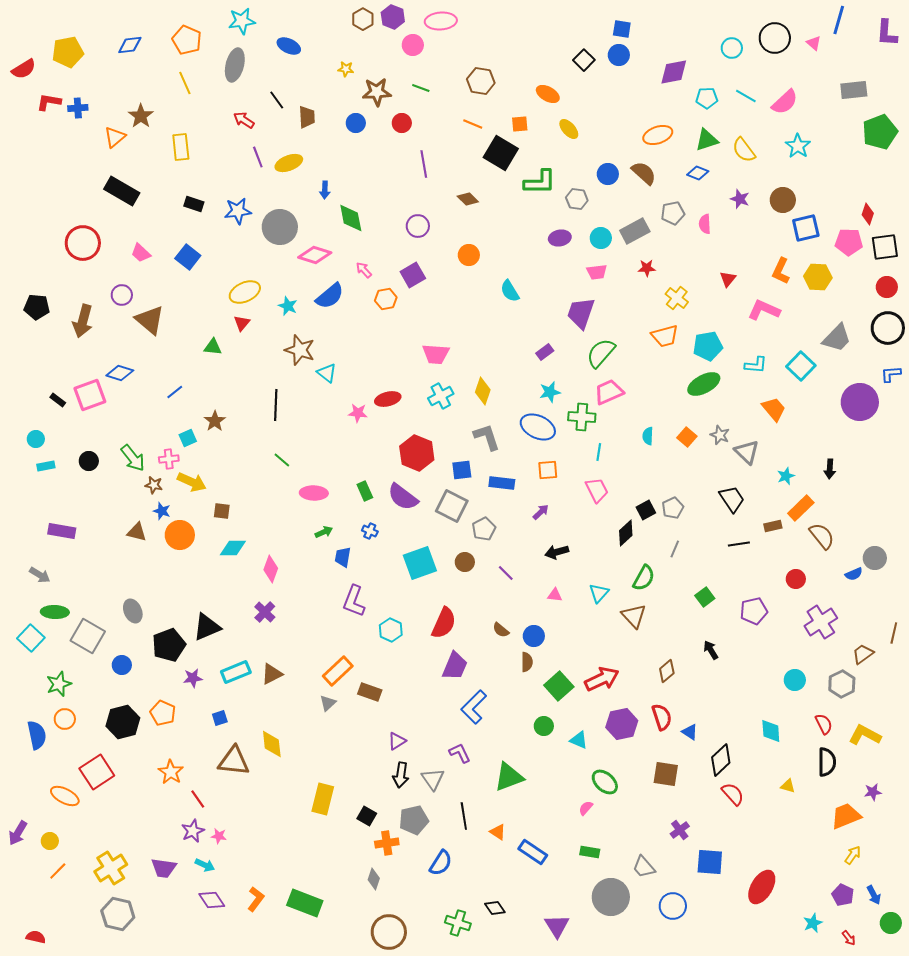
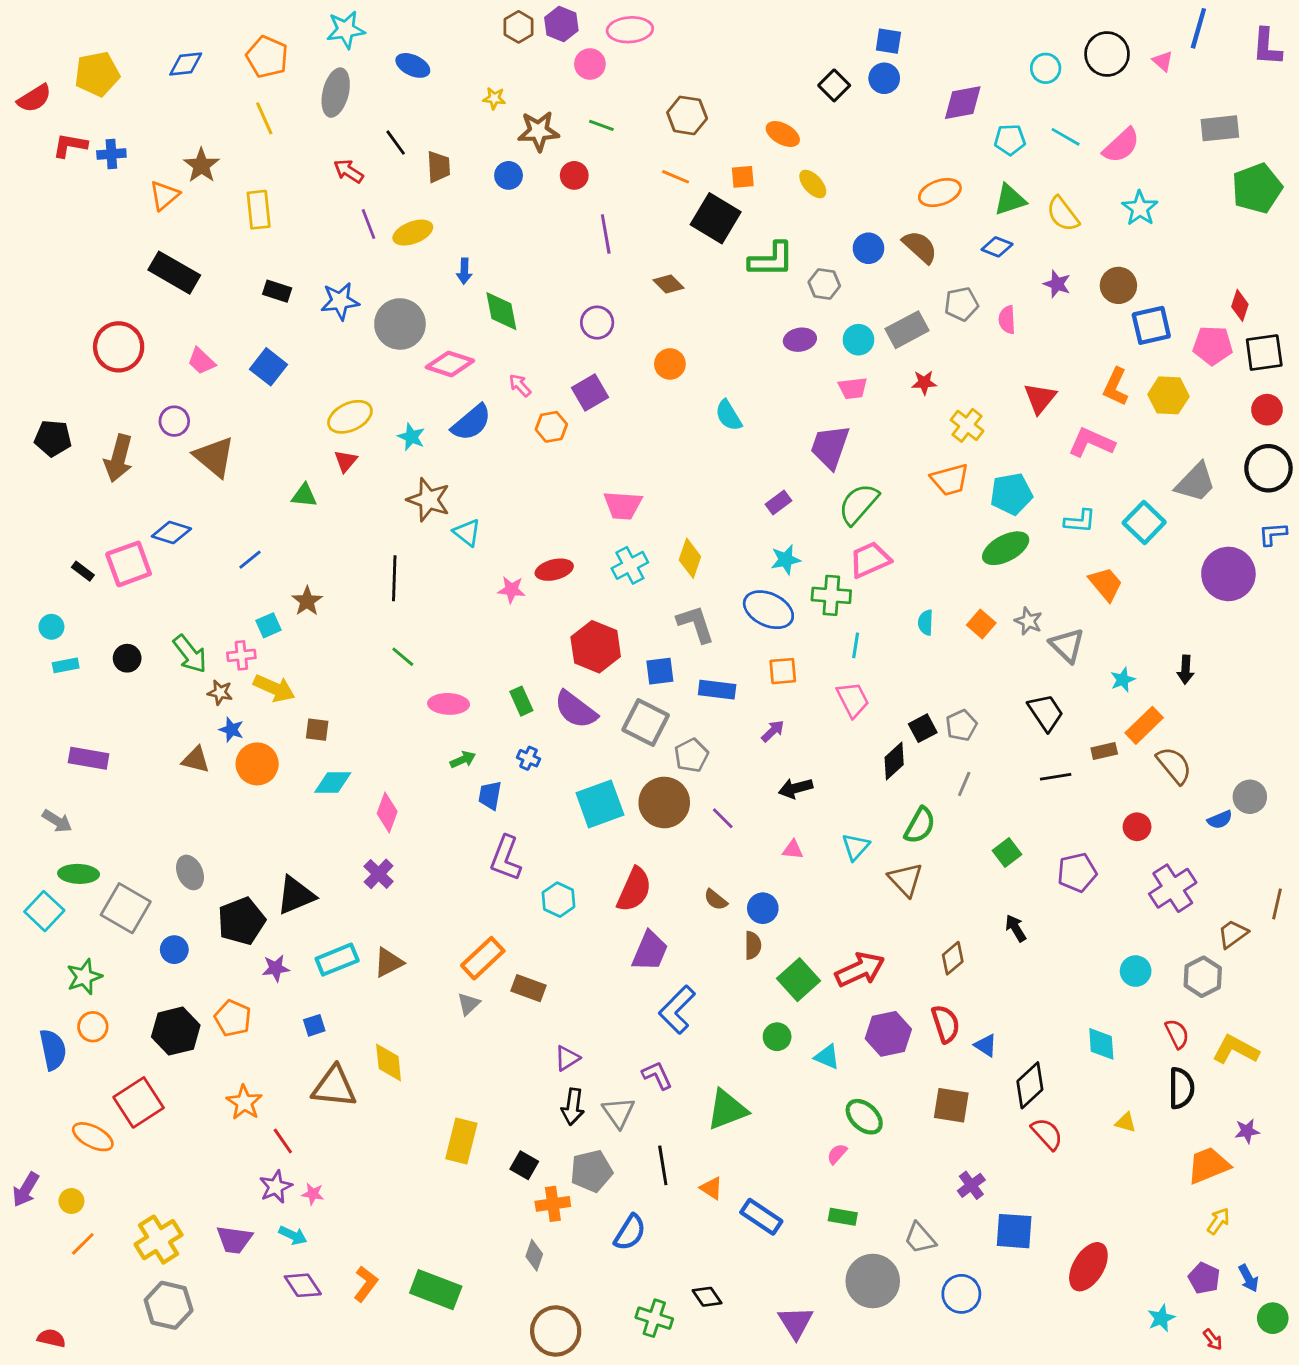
red triangle: (728, 279) -> (1040, 398), size x1.4
brown circle: (465, 562) -> (664, 802), size x1.8

